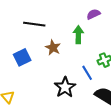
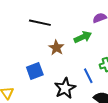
green arrow: (78, 35) -> (83, 37), turned 60
blue square: (22, 57) -> (35, 71), moved

